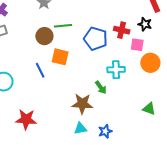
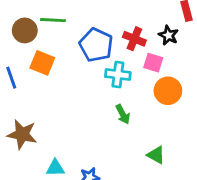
cyan cross: (116, 70) -> (118, 75), moved
green arrow: (101, 87) -> (123, 114), moved
brown star: (82, 104) -> (22, 134), moved

